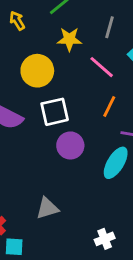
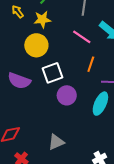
yellow star: (69, 39) -> (42, 19), moved

